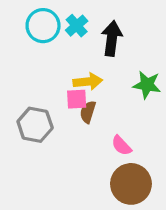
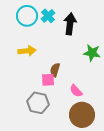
yellow arrow: (88, 82) -> (27, 51), moved
pink square: (77, 99) -> (48, 80), moved
gray hexagon: (35, 125) -> (38, 103), moved

